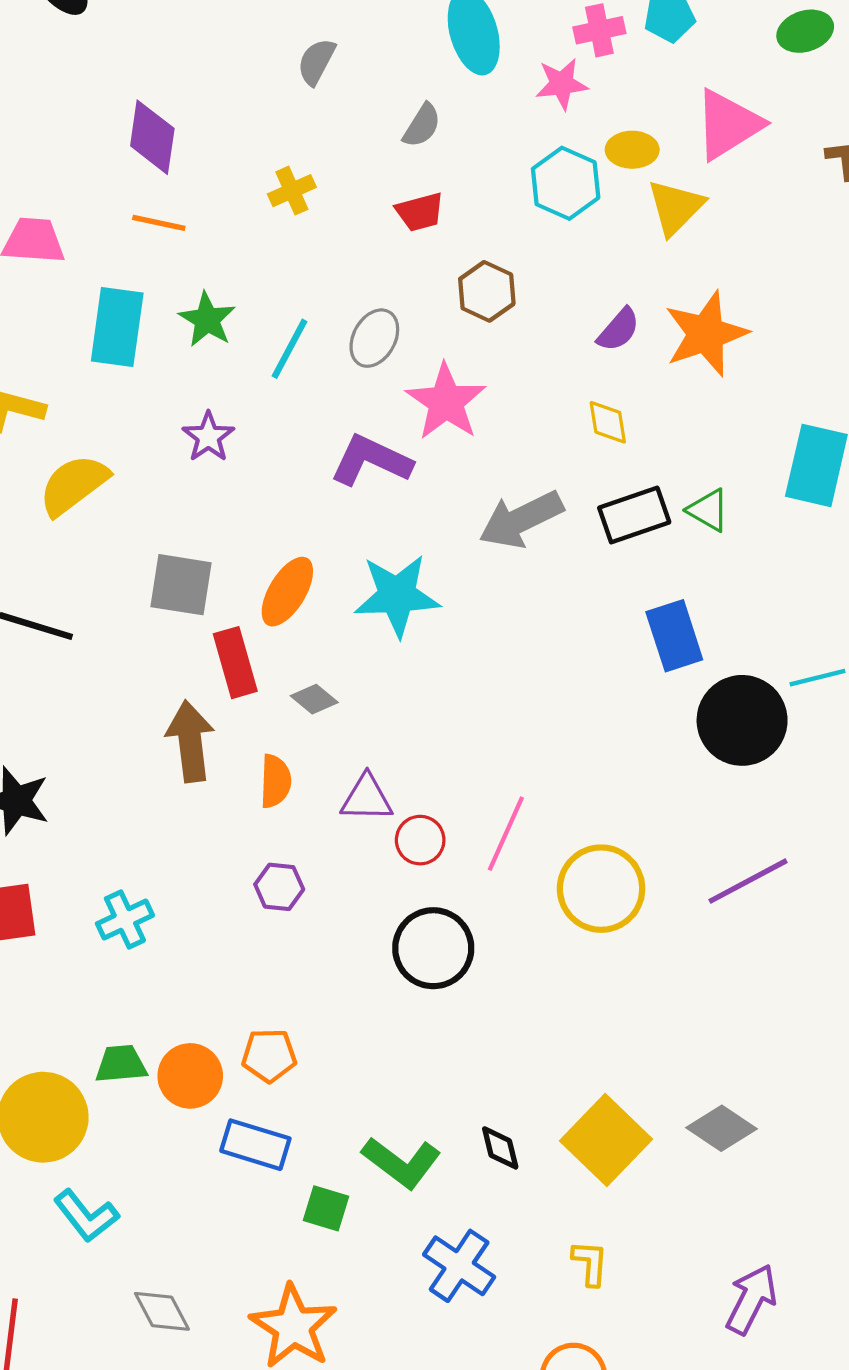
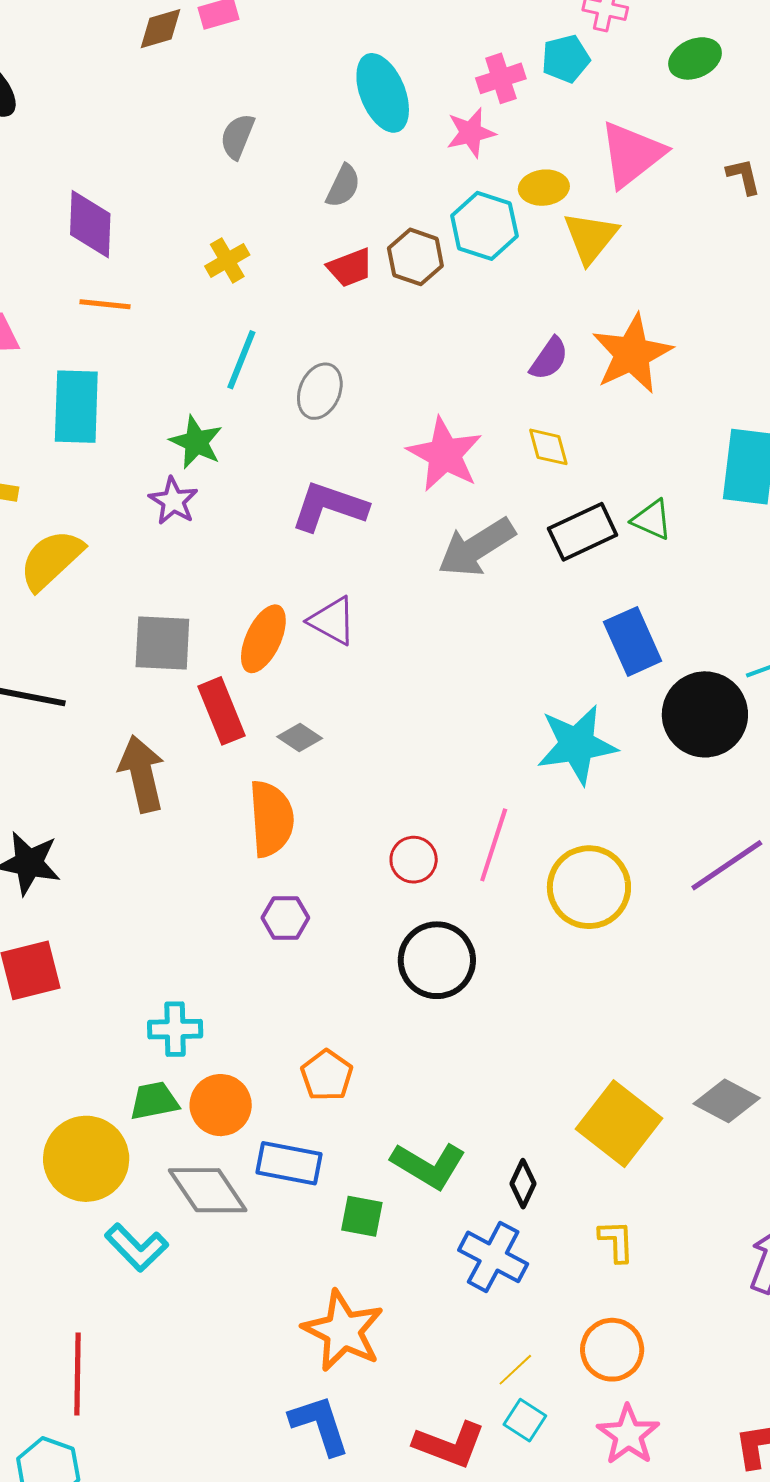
brown hexagon: (487, 291) -> (415, 257), moved
green star: (207, 320) -> (196, 442), moved
cyan line: (290, 349) -> (241, 360), moved
pink star: (446, 402) -> (445, 454), moved
cyan star: (397, 595) -> (577, 745), moved
brown arrow: (190, 741) -> (142, 774), moved
orange semicircle: (275, 781) -> (271, 819), size x1.5
purple triangle: (367, 798) -> (332, 621), moved, turned 34
cyan cross: (125, 919) -> (175, 1029), moved, turned 30
orange pentagon: (269, 1055) -> (327, 1075), moved, turned -30
black diamond: (500, 1148) -> (523, 1184), moved, turned 45
gray diamond: (162, 1311) -> (208, 1190), moved, size x1.4

